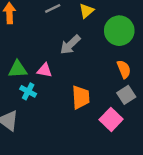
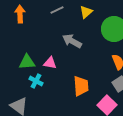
gray arrow: (70, 45) -> (72, 41), turned 72

